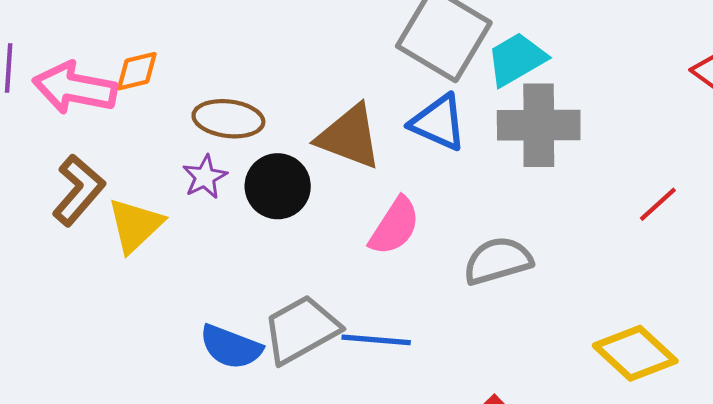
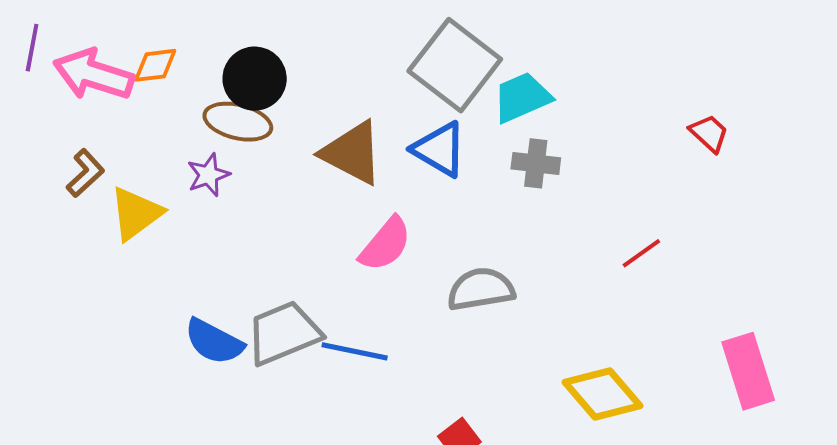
gray cross: (539, 125) -> (536, 163), size x0.6
black circle: (278, 186) -> (255, 79), moved
brown L-shape: (78, 190) -> (85, 173), size x0.7

